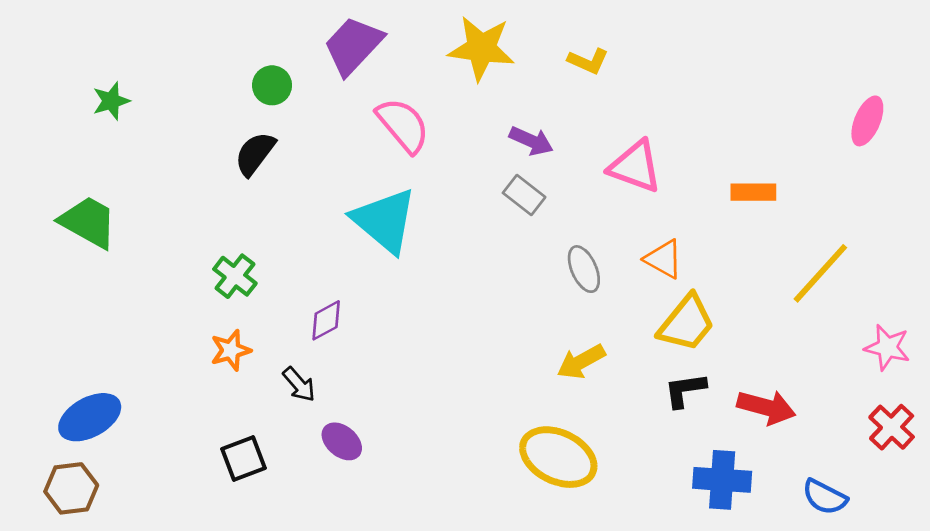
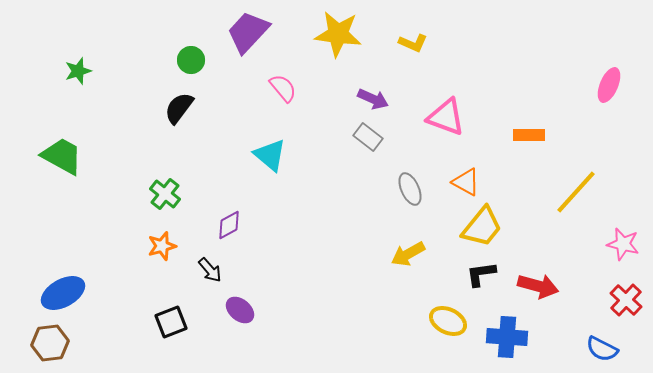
pink semicircle: (403, 125) -> (283, 88), size x0.7
cyan triangle: (385, 221) -> (270, 155), size x0.7
yellow ellipse: (558, 457) -> (448, 321), moved, size x0.7
blue semicircle: (825, 497) -> (602, 349), moved

